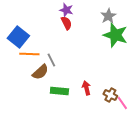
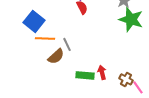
green rectangle: (59, 91) -> (85, 75), moved

